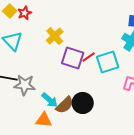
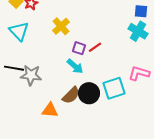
purple square: (73, 58) -> (79, 48), size x0.6
cyan square: (108, 62) -> (114, 88), moved
cyan arrow: (50, 100) -> (75, 66), moved

